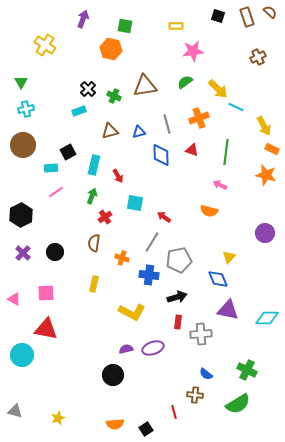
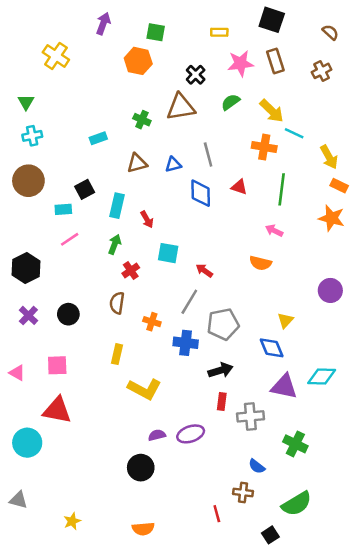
brown semicircle: (270, 12) -> (330, 32), moved
black square: (218, 16) -> (272, 20), size x1.5
brown rectangle: (247, 17) -> (275, 61), moved
black cross: (88, 89) -> (196, 75), moved
orange cross: (199, 118) -> (264, 147), moved, turned 30
yellow L-shape: (132, 312) -> (144, 389), moved
cyan diamond: (267, 318) -> (322, 377), moved
green cross: (247, 370) -> (295, 444), moved
gray triangle: (15, 411) -> (18, 500), moved
black square: (146, 429) -> (270, 535), moved

